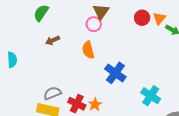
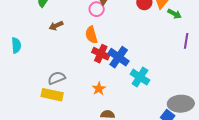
cyan cross: (151, 96) -> (140, 77), moved
red cross: (77, 104) -> (101, 54), moved

